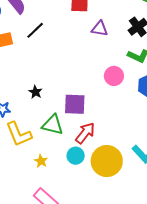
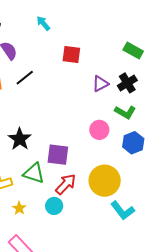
purple triangle: (100, 29) -> (100, 84), moved, turned -42
black star: (35, 92) -> (20, 139), size x1.6
yellow circle: (107, 161) -> (105, 181), moved

